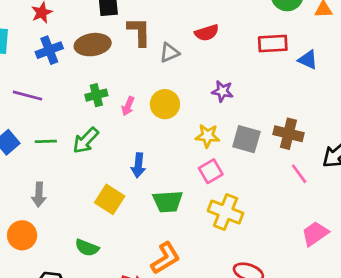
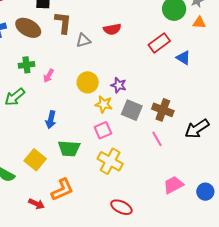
red rectangle: (273, 44) -> (159, 43), turned -40
brown ellipse: (93, 45) -> (28, 28), turned 30
purple star: (222, 91) -> (119, 85), moved
yellow circle: (165, 104) -> (88, 82), moved
pink line: (299, 174) -> (157, 139), moved
yellow square: (110, 199) -> (35, 160), moved

